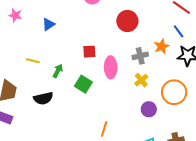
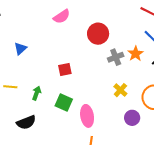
gray cross: (140, 56) -> (116, 57), moved
pink ellipse: (111, 67) -> (87, 116), moved

